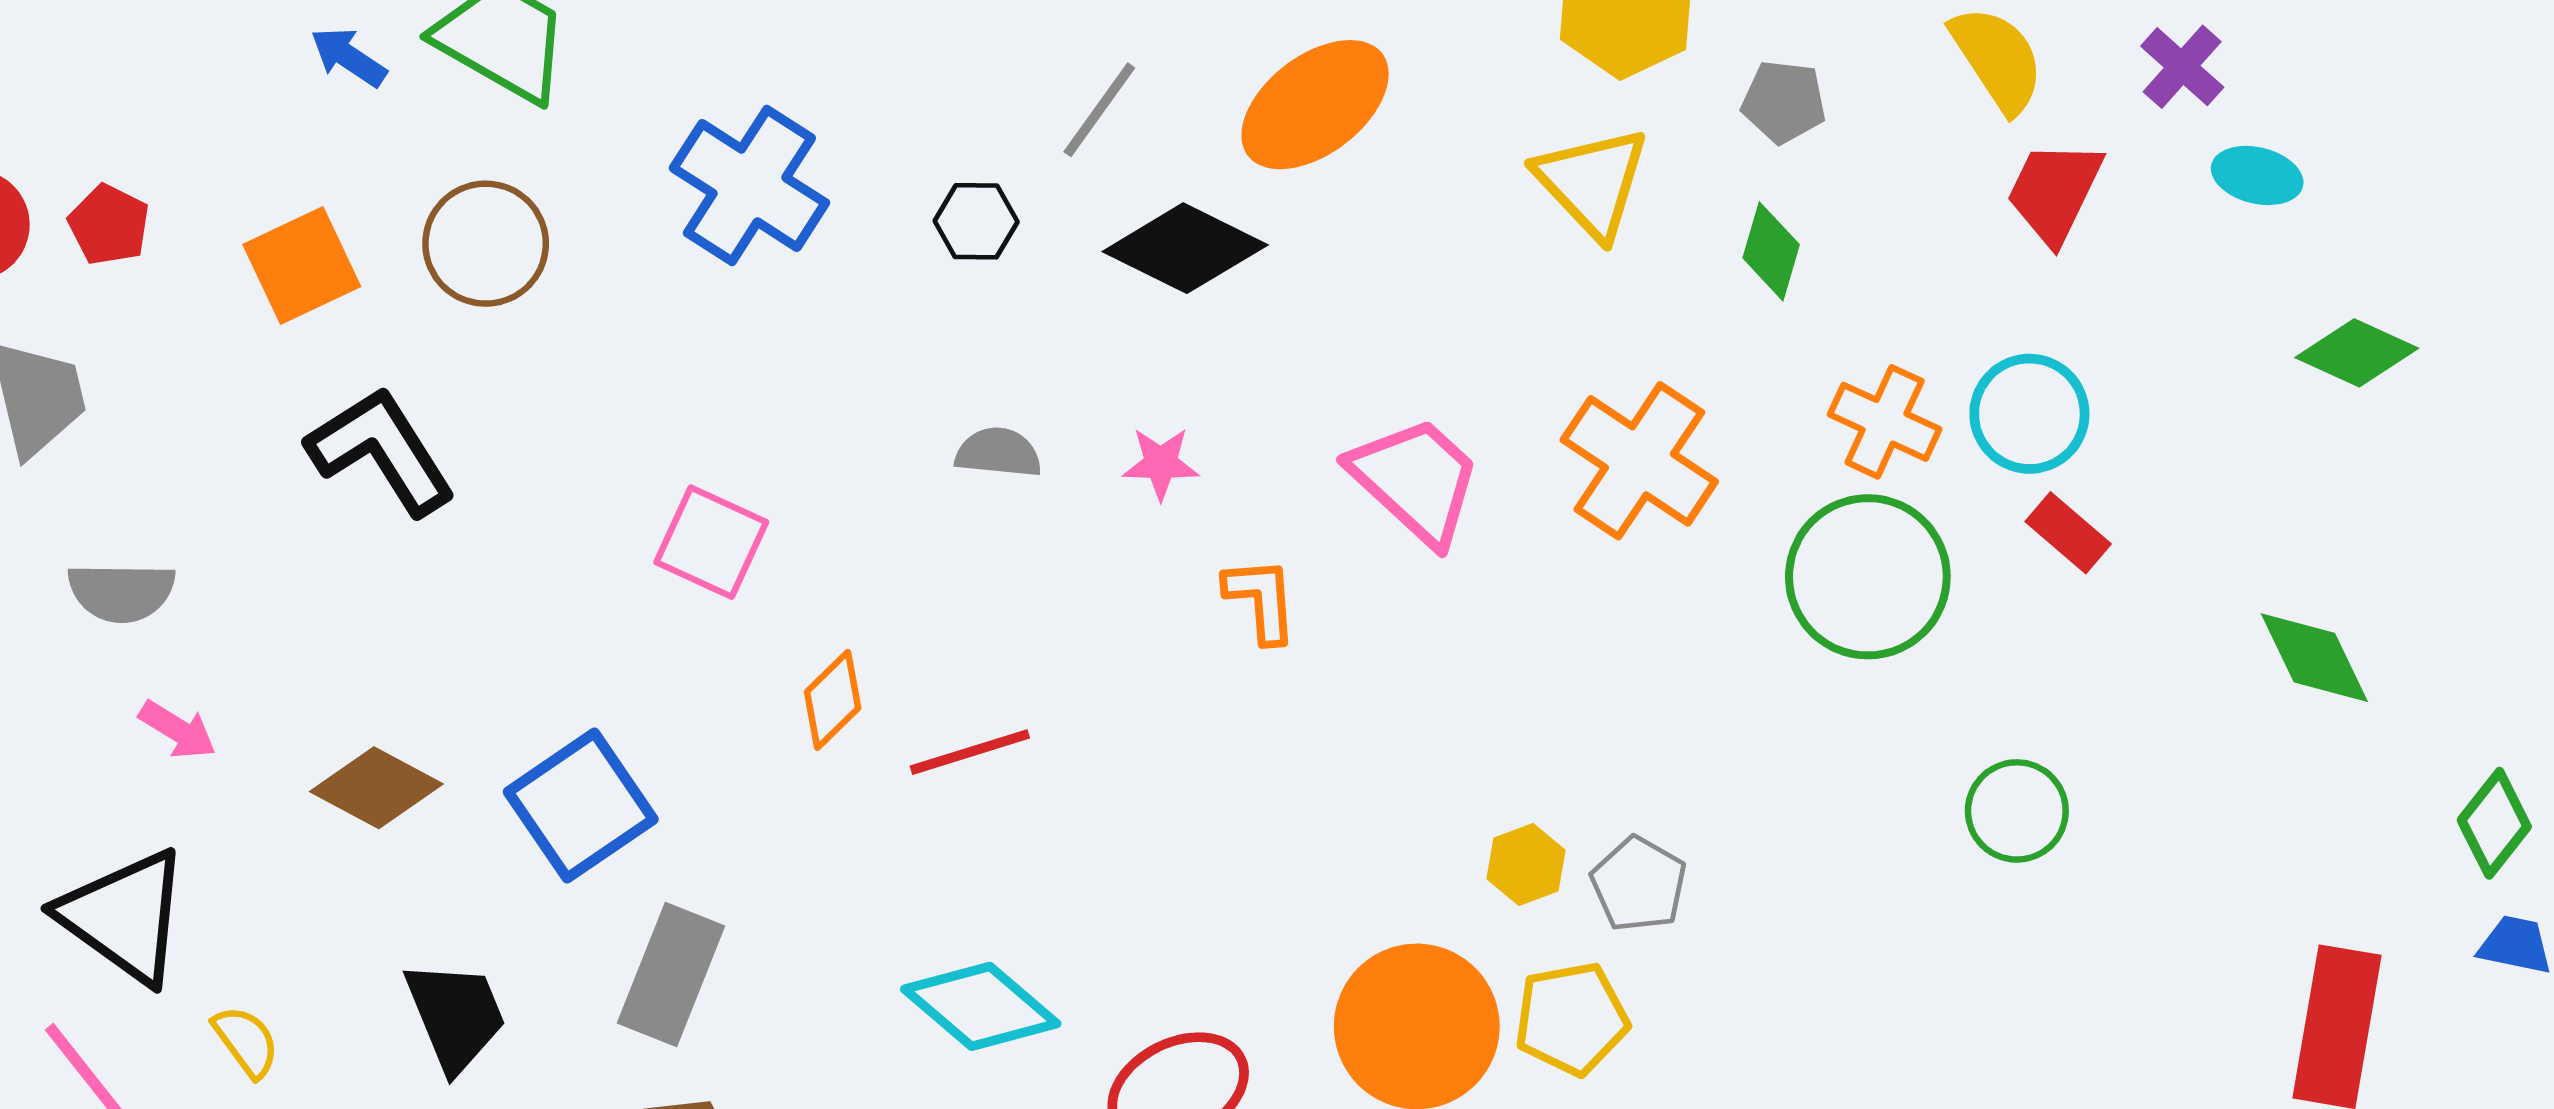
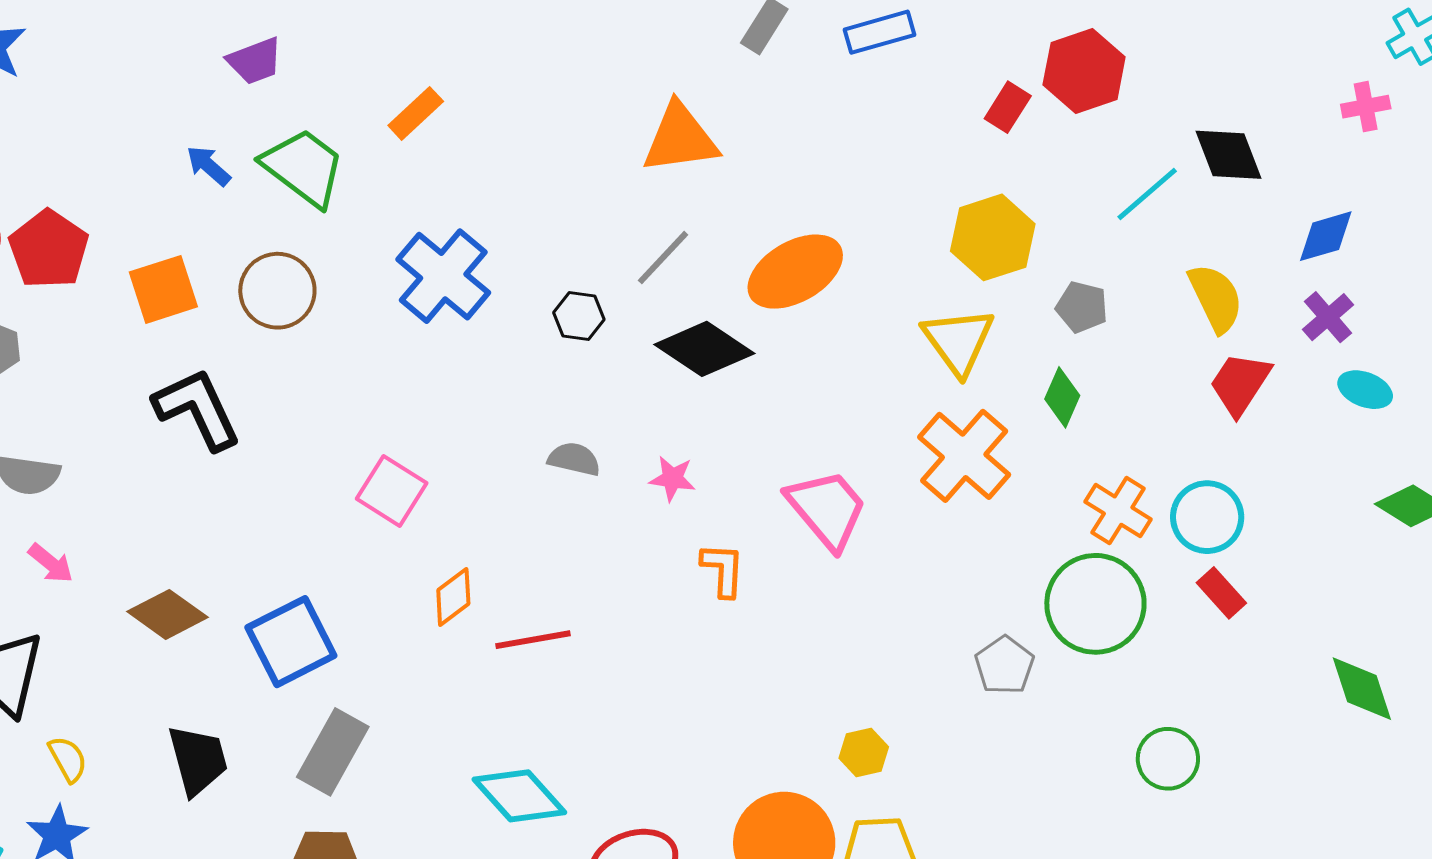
red pentagon: (109, 225) -> (49, 249), size x1.6
orange cross: (1639, 461) -> (964, 456), moved
gray pentagon: (1639, 884) -> (1004, 665), moved

